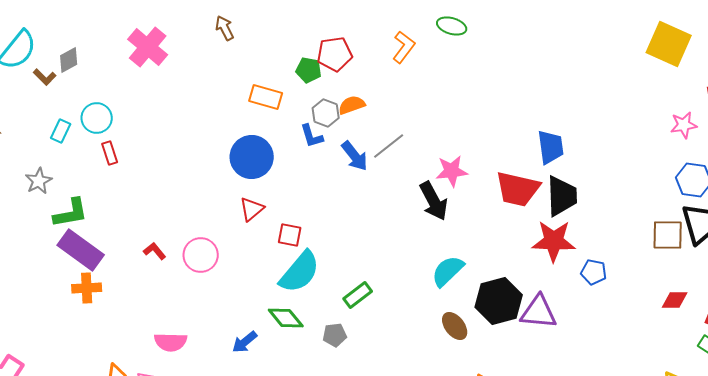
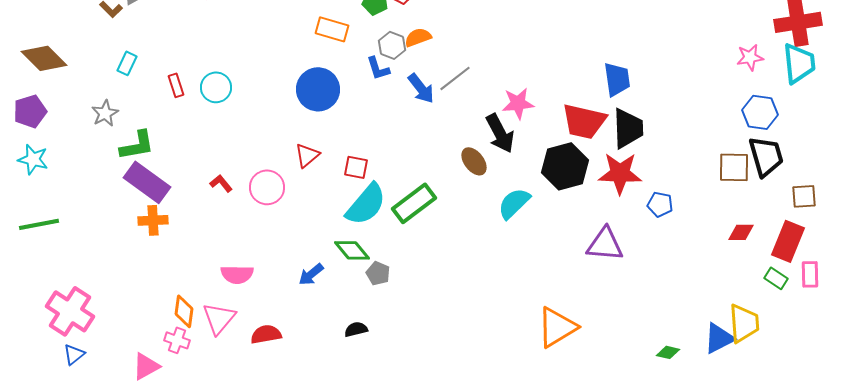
cyan circle: (97, 118) -> (216, 87), moved
red triangle: (252, 209) -> (307, 155), moved
green rectangle: (358, 295) -> (414, 203), moved, size x1.5
black hexagon: (499, 301) -> (565, 166), moved
brown ellipse: (455, 326) -> (474, 161), moved
gray pentagon: (335, 335) -> (378, 273), moved, turned 30

